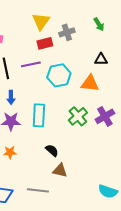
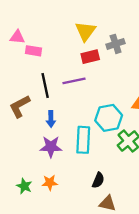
cyan hexagon: (59, 75) -> (109, 118), moved
black semicircle: (52, 150) -> (98, 180), turned 72

